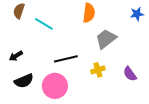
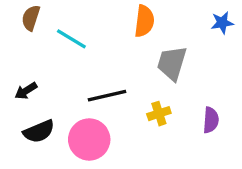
gray trapezoid: (106, 39) -> (172, 63), turned -35
purple semicircle: (130, 74) -> (211, 120), turned -140

